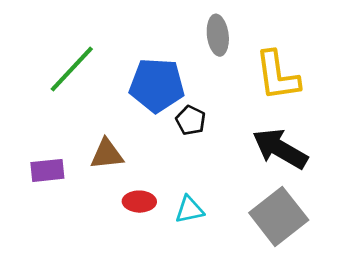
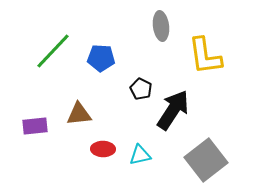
blue pentagon: (157, 85) -> (101, 58), moved, size x0.7
black arrow: (280, 149) -> (173, 110), moved, turned 93

